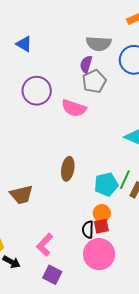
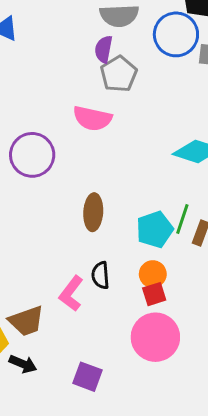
purple circle: (37, 91) -> (32, 155), moved
brown trapezoid: (21, 195) -> (26, 321), moved
black semicircle: (88, 230) -> (100, 275), moved
pink L-shape: (45, 245) -> (71, 294), moved

